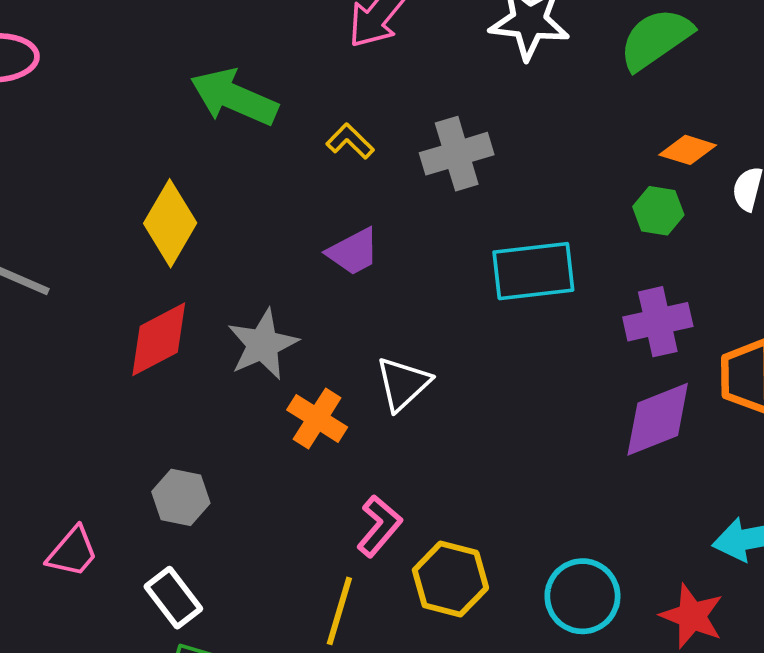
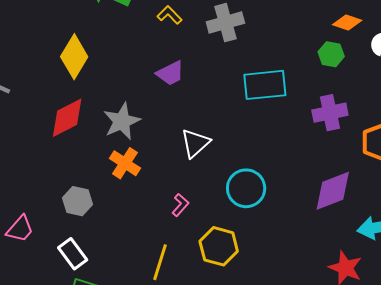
orange cross: (317, 418) -> (125, 163), moved
purple diamond: (658, 419) -> (333, 191), moved
pink L-shape: (379, 526) -> (180, 205), moved, size x0.7
cyan circle: (582, 596) -> (246, 188), moved

